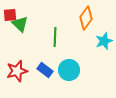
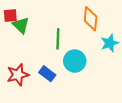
orange diamond: (86, 18) -> (91, 19), turned -30
cyan circle: (69, 70) -> (75, 61), moved

